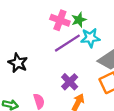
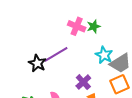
cyan star: (90, 38) -> (104, 55), moved, turned 30
purple line: (67, 43) -> (56, 54), moved

